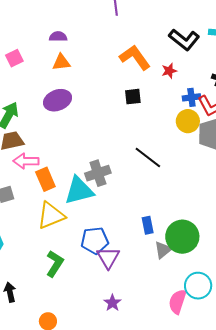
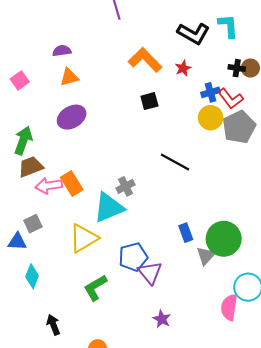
gray cross: (98, 173) -> (125, 186), size x0.7
orange rectangle: (45, 179) -> (72, 183), moved
green L-shape: (55, 264) -> (95, 288), turned -144

